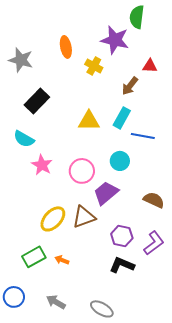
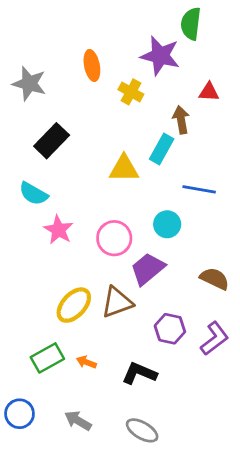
brown arrow: (130, 86) -> (181, 120), turned 132
cyan rectangle: (122, 118) -> (162, 149), moved
black L-shape: (122, 265) -> (139, 373), moved

